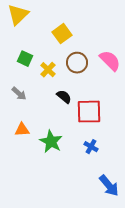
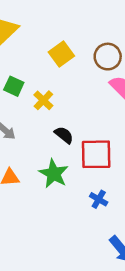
brown circle: (77, 63) -> (108, 57), moved
green star: (51, 142) -> (54, 174), moved

